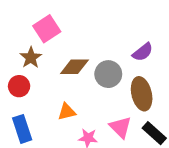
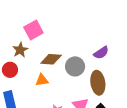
orange triangle: (67, 112) -> (42, 80), moved

